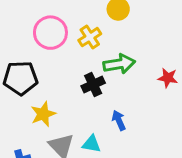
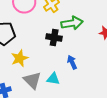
black cross: (93, 85) -> (54, 38), turned 35

